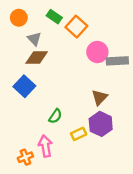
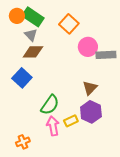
green rectangle: (54, 17) -> (33, 17), moved, size x1.5
green semicircle: (55, 116) -> (50, 105), size x1.5
pink arrow: (45, 146) -> (53, 126), moved

